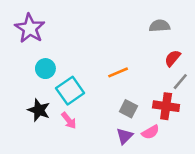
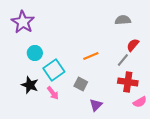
gray line: (180, 82) -> (123, 60), moved
gray square: (128, 109) -> (81, 84), moved
pink semicircle: (150, 132) -> (140, 102), moved

